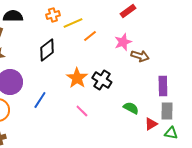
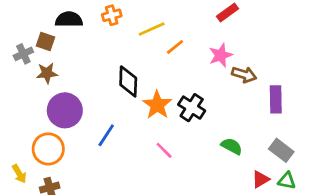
orange cross: (53, 15) -> (112, 15), moved
black diamond: (47, 50) -> (128, 81), moved, turned -50
purple rectangle: (163, 86) -> (276, 99), moved
gray rectangle: (167, 111) -> (281, 150), turned -54
red triangle: (151, 124) -> (261, 179), moved

